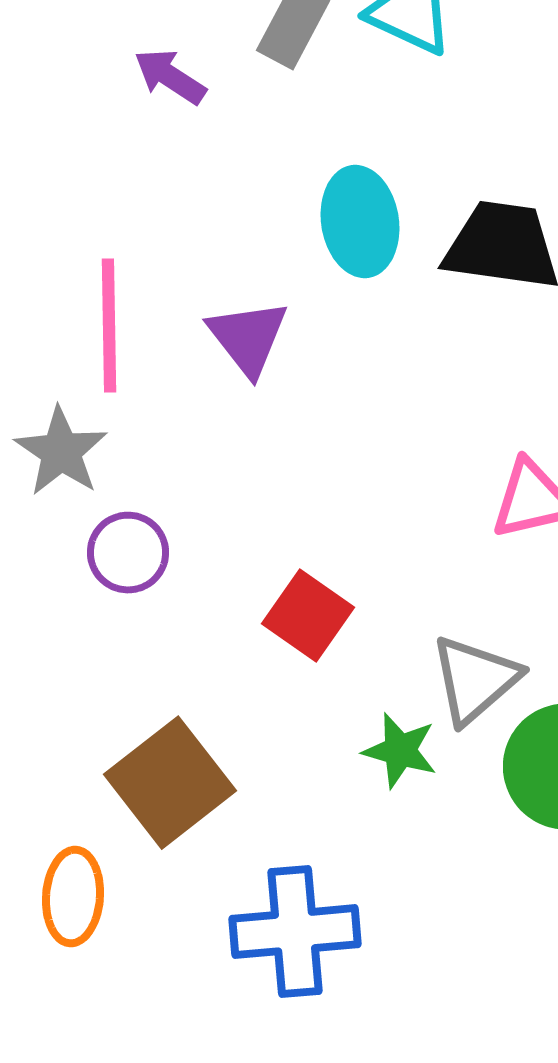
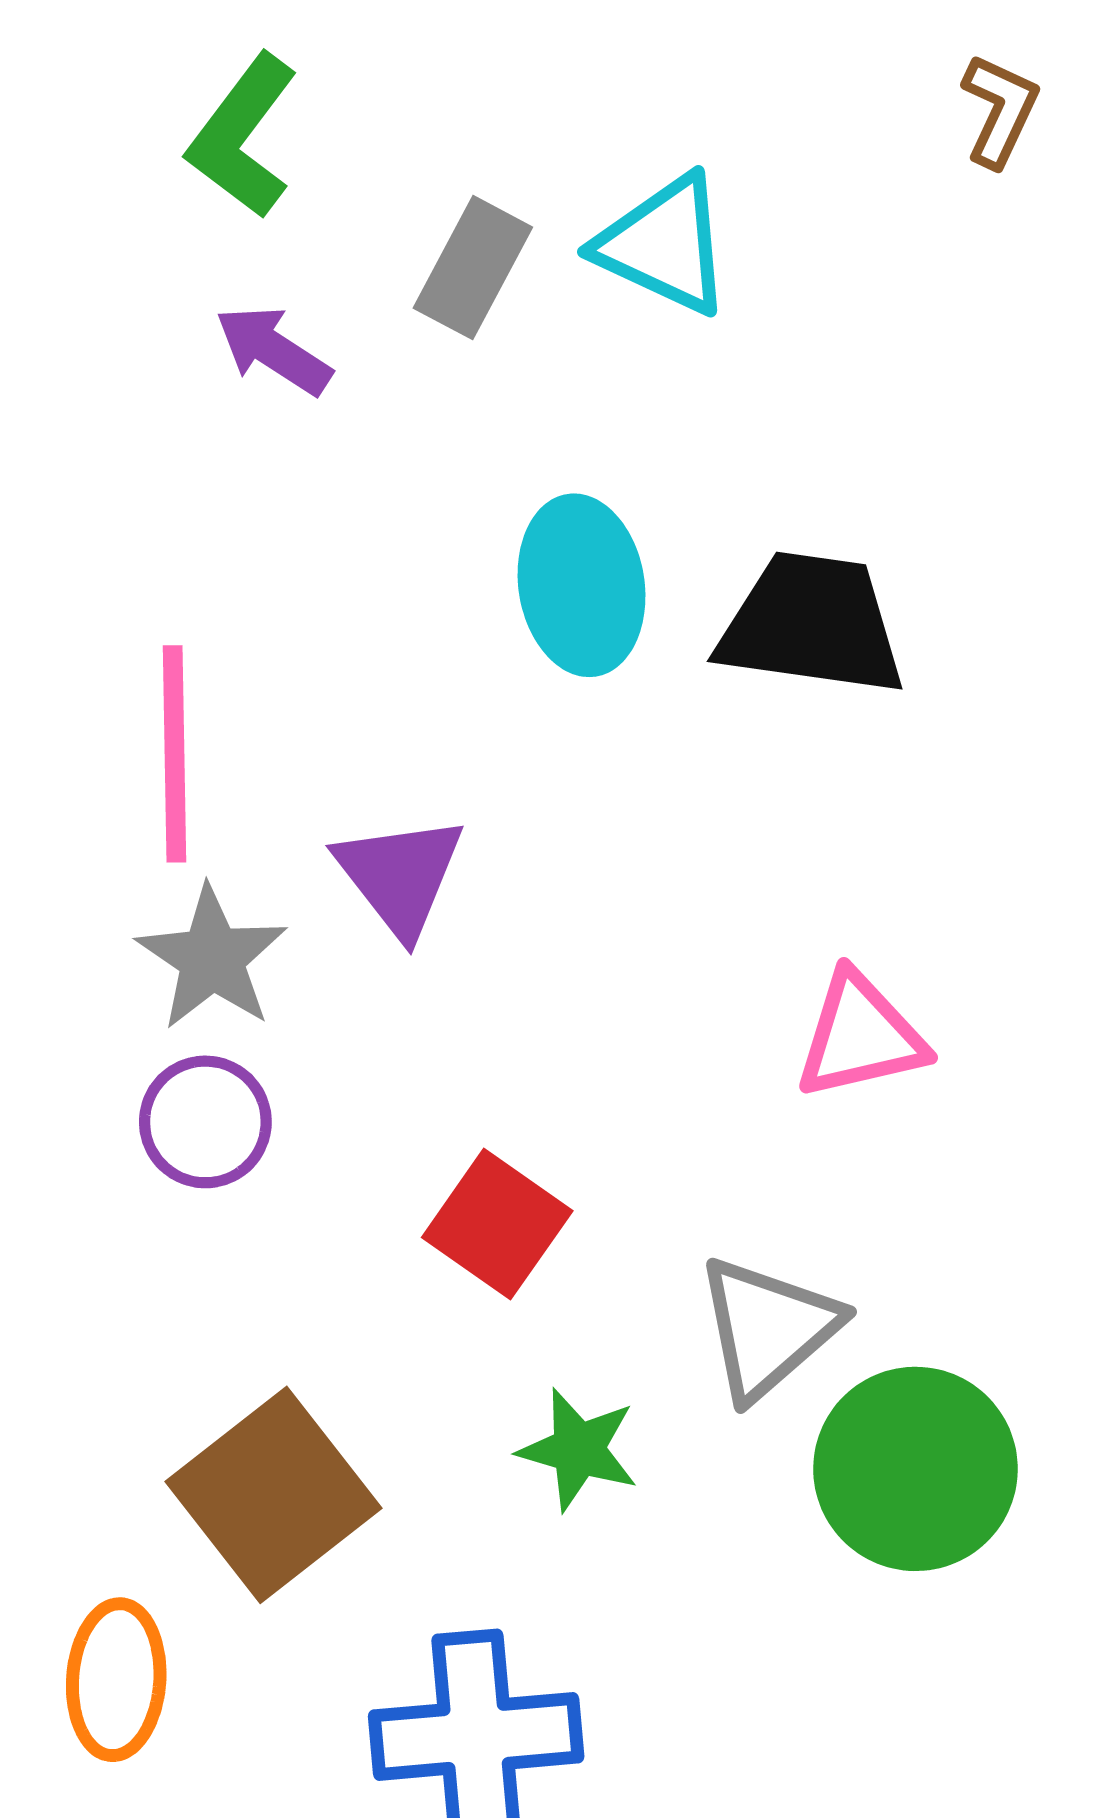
purple triangle: (248, 338) -> (400, 876), moved
gray star: (61, 452) -> (212, 958), moved
green star: (400, 751) -> (578, 1449), moved

